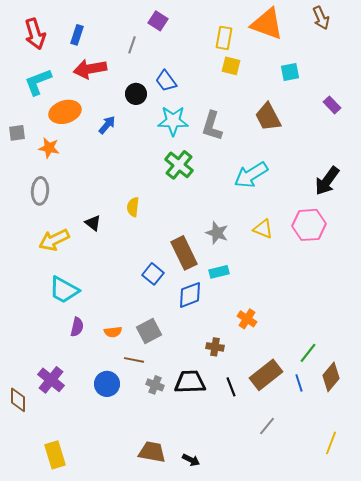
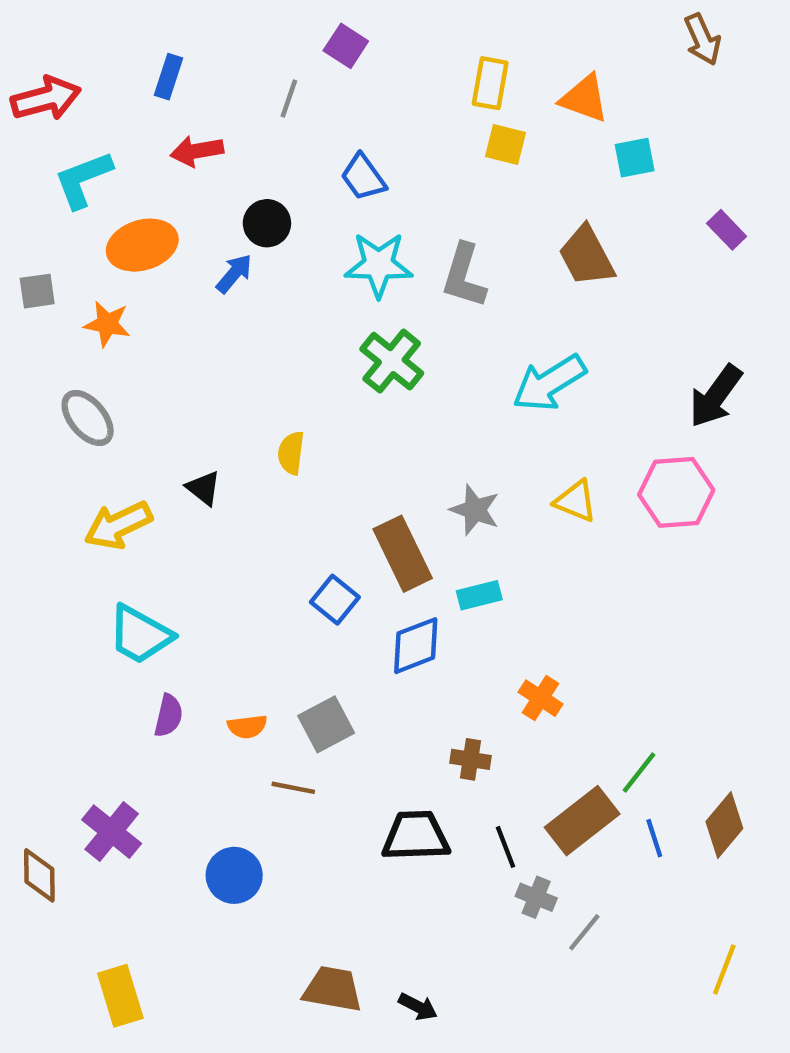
orange triangle: (267, 24) -> (584, 98), moved, size x0.7
red arrow: (35, 34) -> (46, 98), moved, turned -88
red arrow: (90, 69) -> (197, 151), size x0.7
black circle: (136, 94) -> (267, 223), moved
gray ellipse: (40, 191) -> (88, 418), turned -44
green line: (308, 353) -> (639, 772), moved
blue circle: (107, 384) -> (234, 875), moved
gray cross: (155, 385) -> (536, 897), moved

